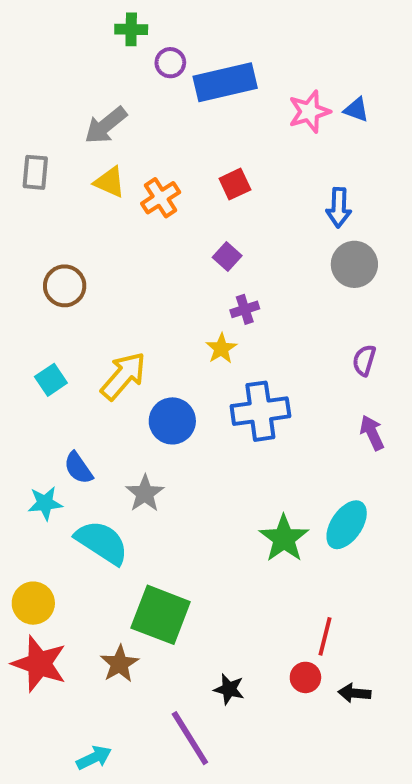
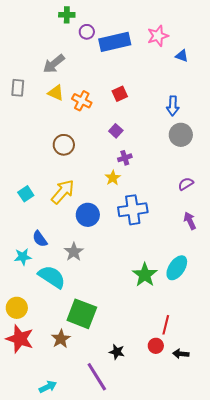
pink star: (309, 112) -> (158, 36), moved
orange cross: (161, 198) -> (82, 101), turned -30
brown circle: (65, 286) -> (64, 145), moved
purple semicircle: (364, 360) -> (186, 184), turned 42

